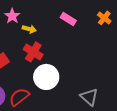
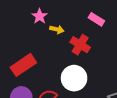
red cross: (33, 52) -> (80, 45), moved

